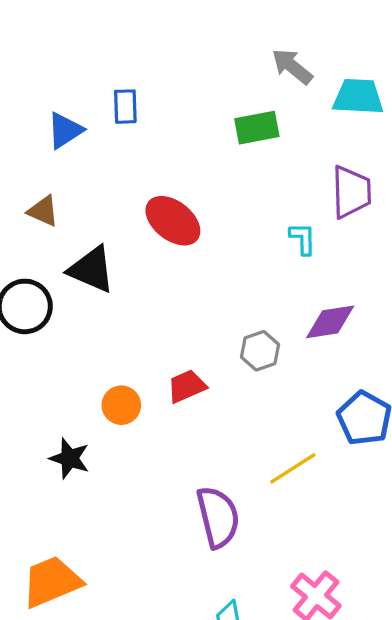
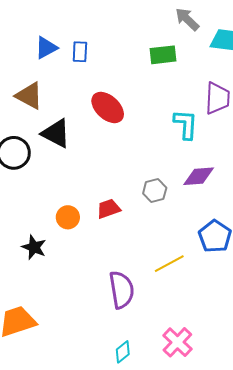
blue rectangle: (125, 107) -> (80, 52), moved
brown triangle: (43, 211) -> (29, 96), size x1.4
cyan L-shape: (303, 239) -> (186, 124), size x1.5

